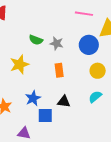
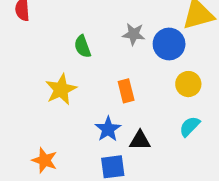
green semicircle: (36, 40) -> (83, 46), turned 56
gray star: (57, 43) -> (134, 34), moved
blue star: (33, 98) -> (108, 129), moved

